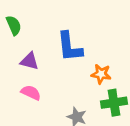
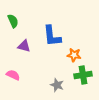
pink semicircle: (31, 93) -> (13, 75), moved

